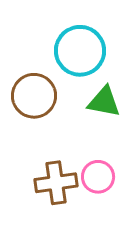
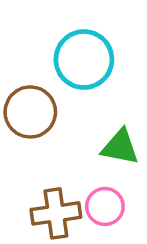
green triangle: (104, 102) -> (120, 147), moved

